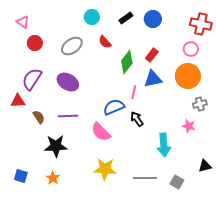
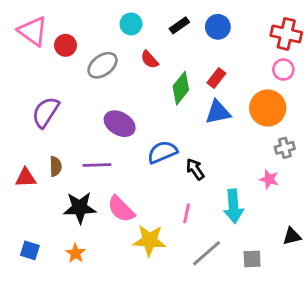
pink triangle: (23, 22) -> (33, 31), size x1.6
red circle: (35, 43) -> (65, 45), moved
pink circle: (191, 49) -> (283, 70), moved
purple ellipse: (68, 82) -> (120, 124), moved
pink line: (134, 92) -> (187, 213), moved
red triangle: (18, 101) -> (26, 178), moved
brown semicircle: (39, 117) -> (56, 166), turned 32
pink semicircle: (101, 132) -> (121, 209), moved
gray line: (145, 178) -> (206, 253), turned -40
gray square: (177, 182) -> (252, 259), turned -32

